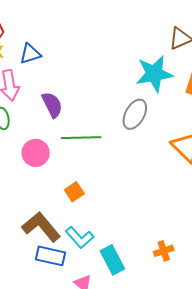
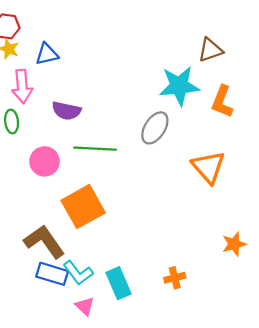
purple semicircle: (52, 105) -> (66, 111), turned 124
orange square: (74, 192) -> (83, 207), size x2.0
cyan L-shape: (80, 237) -> (78, 273), moved

